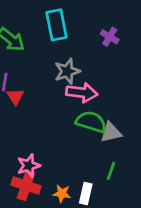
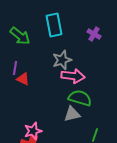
red triangle: (15, 97) -> (23, 79), turned -32
gray triangle: (111, 132) -> (72, 114), moved

